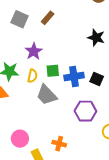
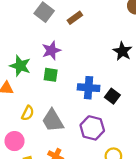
green square: (53, 71) -> (51, 75), moved
yellow semicircle: (32, 76) -> (28, 113), moved
gray trapezoid: (46, 95) -> (53, 121), moved

